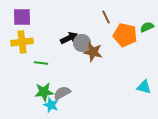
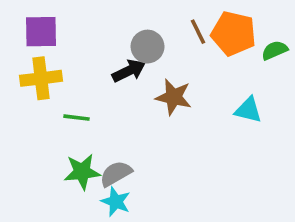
orange pentagon: (125, 35) -> (233, 33), moved
gray circle: (82, 43) -> (148, 47), moved
cyan triangle: (144, 87) -> (248, 110), moved
cyan star: (51, 105) -> (116, 202), moved

